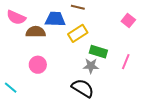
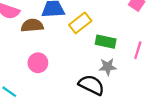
gray star: (91, 66) -> (108, 67), moved

